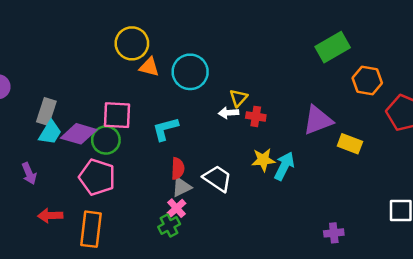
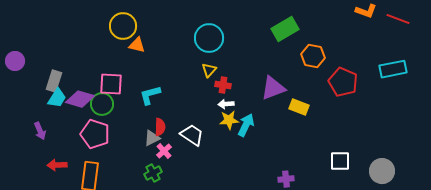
cyan circle: (190, 72) -> (209, 38), moved
white arrow: (229, 113) -> (226, 104), moved
gray triangle: (181, 187) -> (152, 138), moved
pink cross: (176, 208) -> (164, 151), moved

